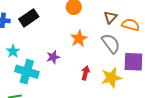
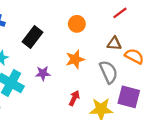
brown triangle: (110, 17) -> (114, 44), turned 40
black rectangle: (29, 18) -> (32, 37), moved, turned -30

